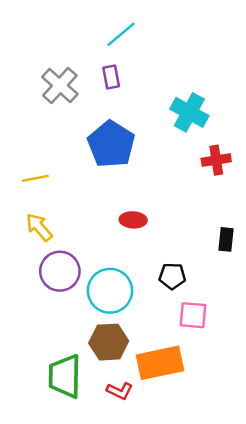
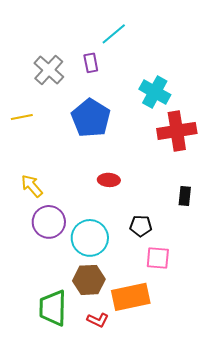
cyan line: (121, 34) -> (114, 34), moved
red cross: (216, 160) -> (177, 131), size x1.6
yellow line: (35, 178) -> (22, 117), moved

